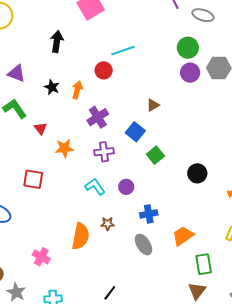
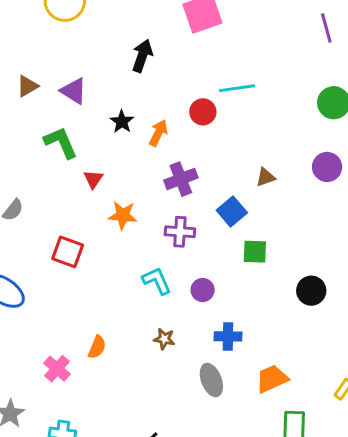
purple circle: (190, 73) -> (327, 167), moved
green square: (155, 155) -> (255, 252), turned 30
orange semicircle: (81, 236) -> (97, 347), moved, size x0.6

